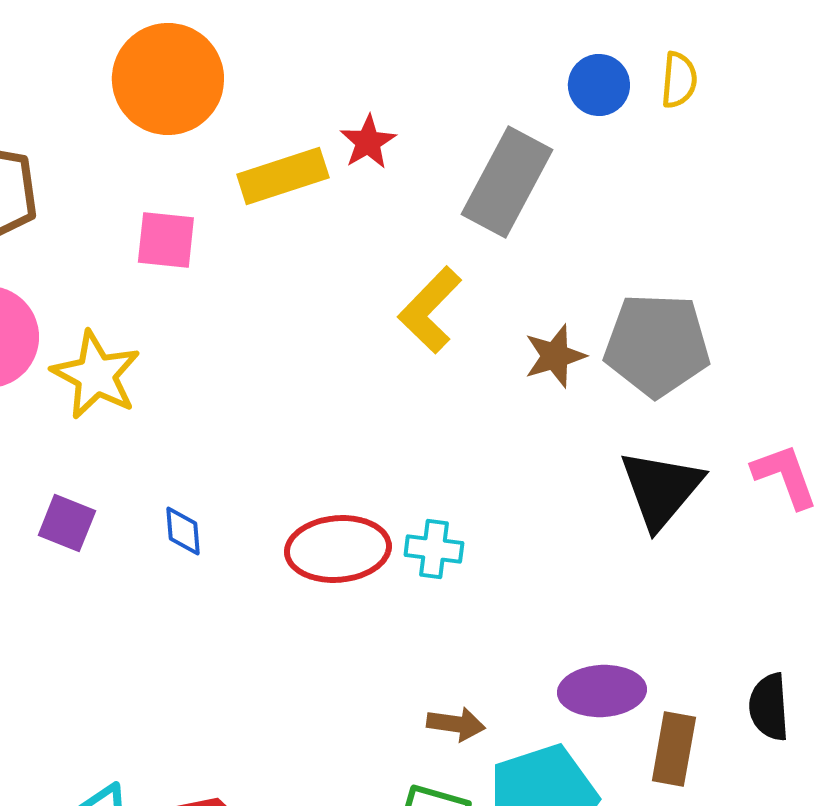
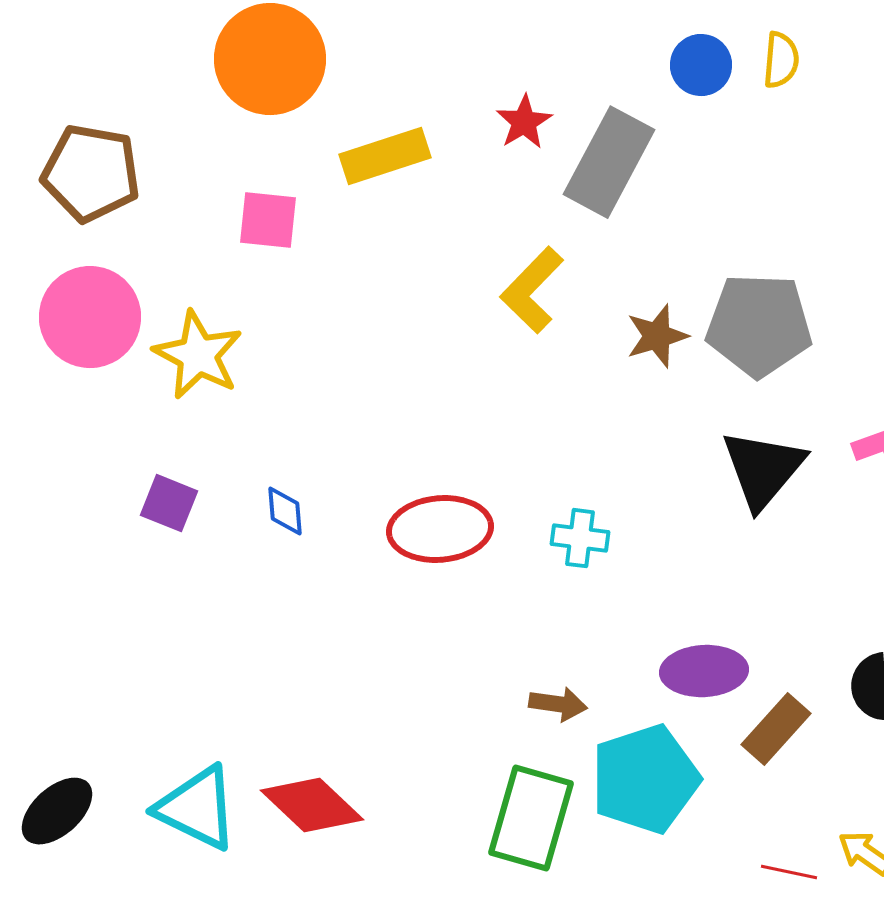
red star: (368, 142) -> (524, 122), moved
cyan cross: (434, 549) -> (580, 538), moved
brown rectangle: (674, 749) -> (776, 729), turned 32

